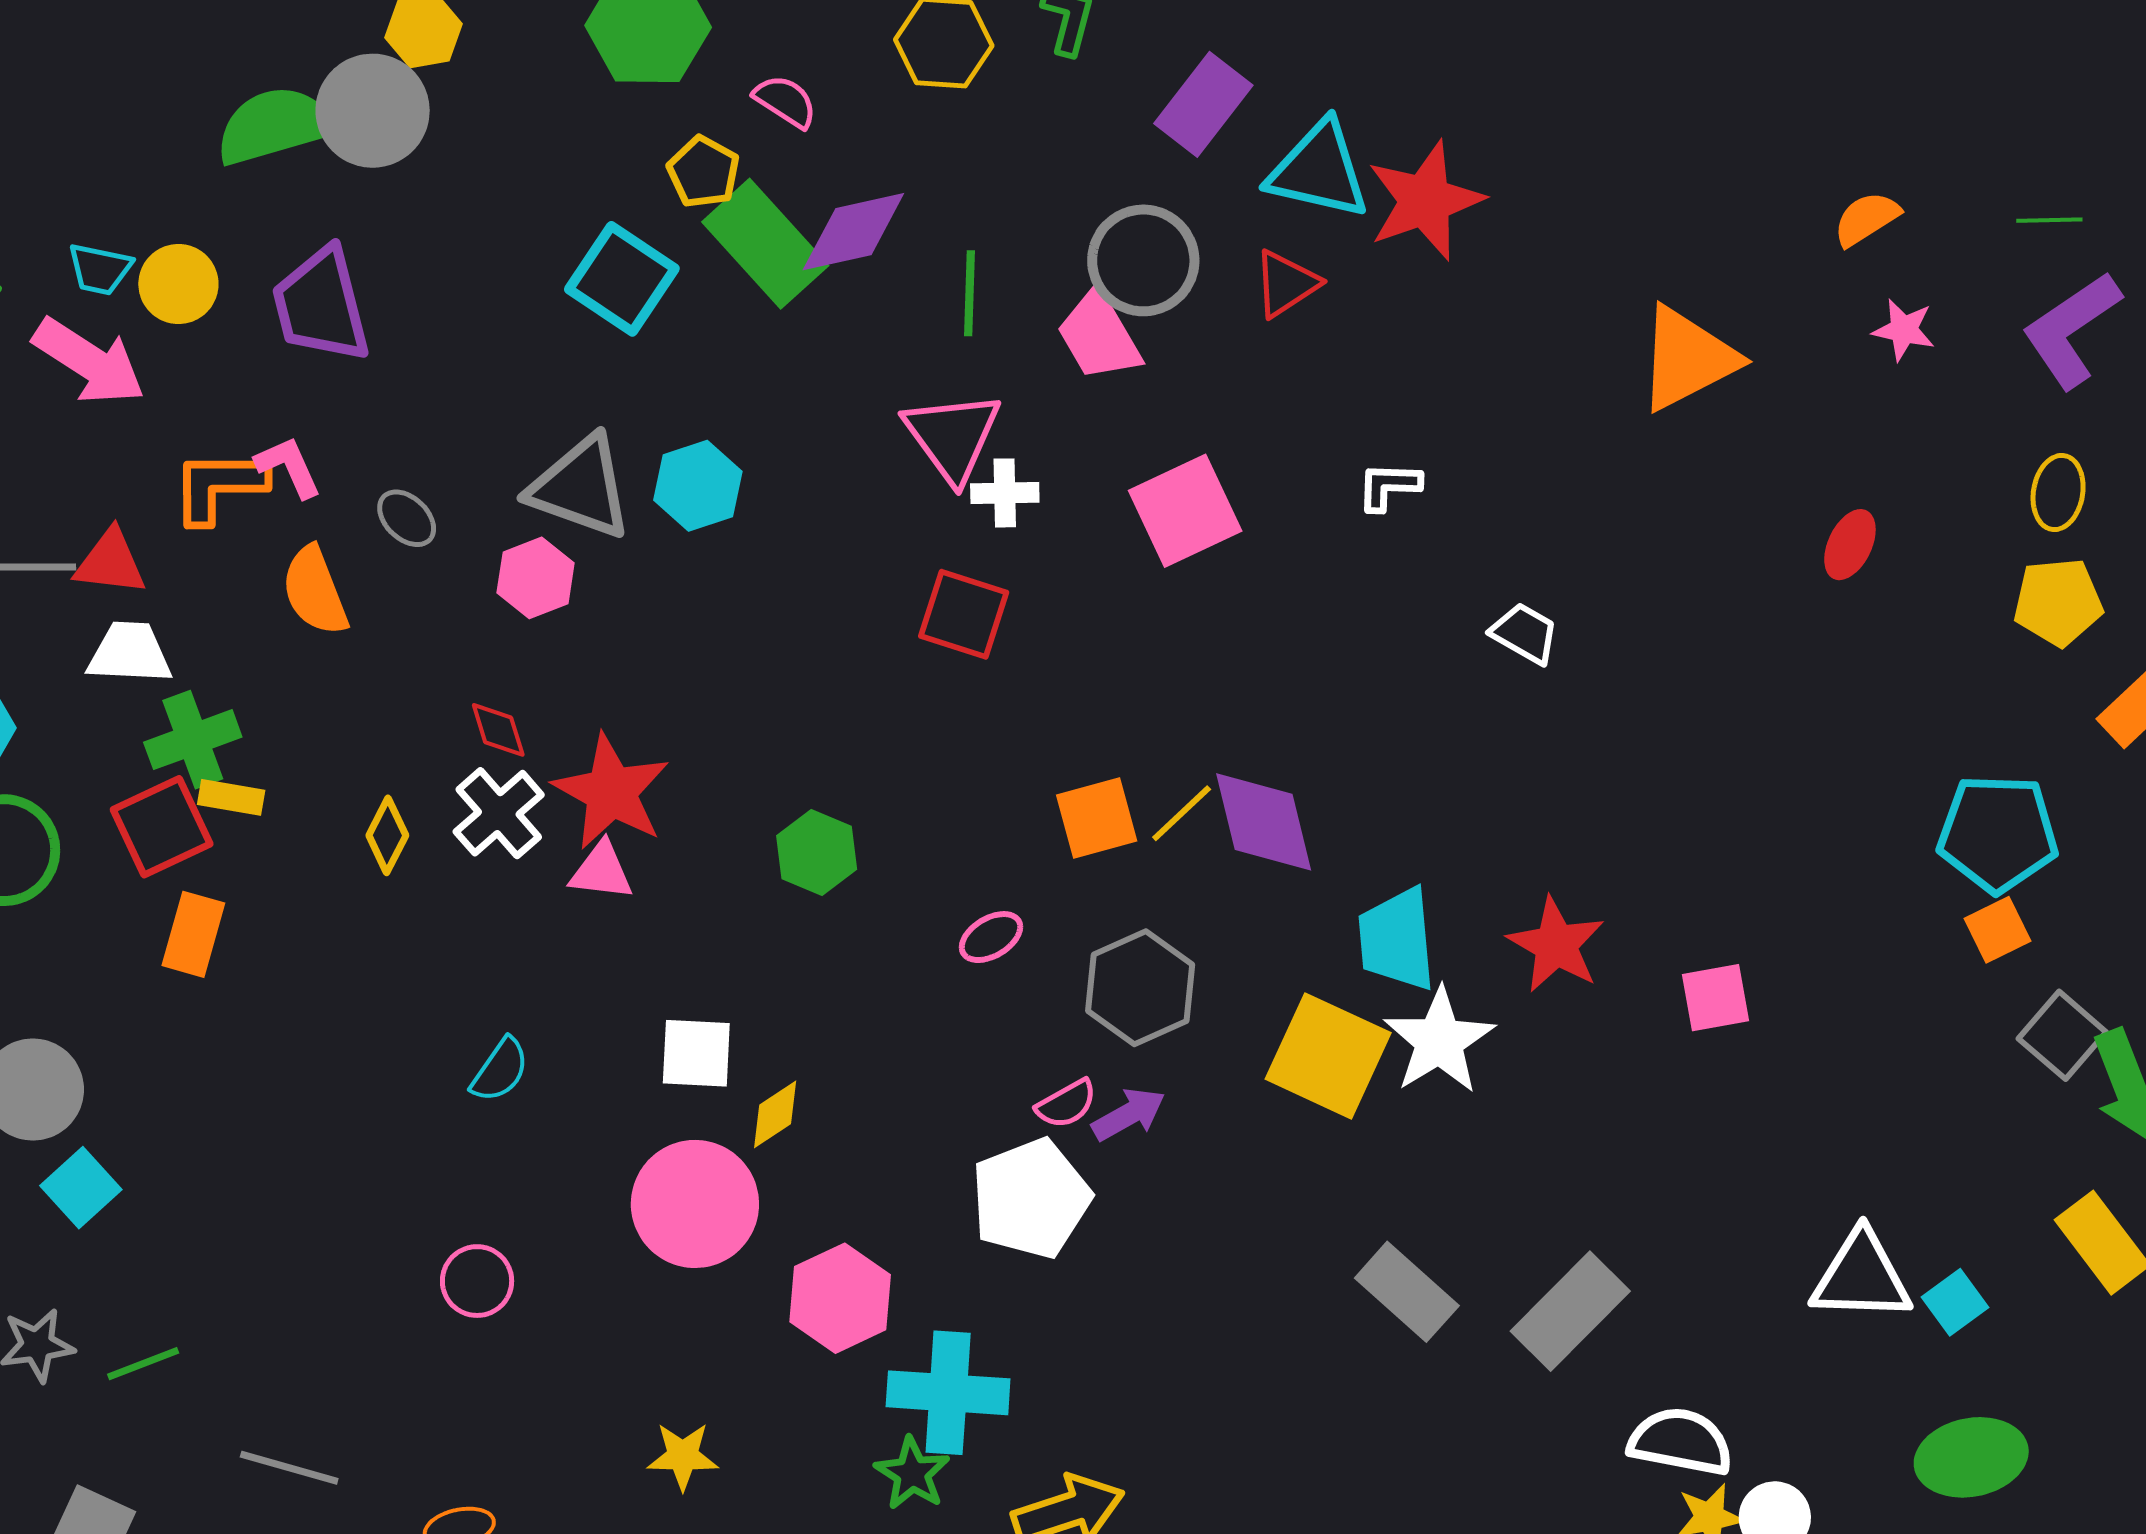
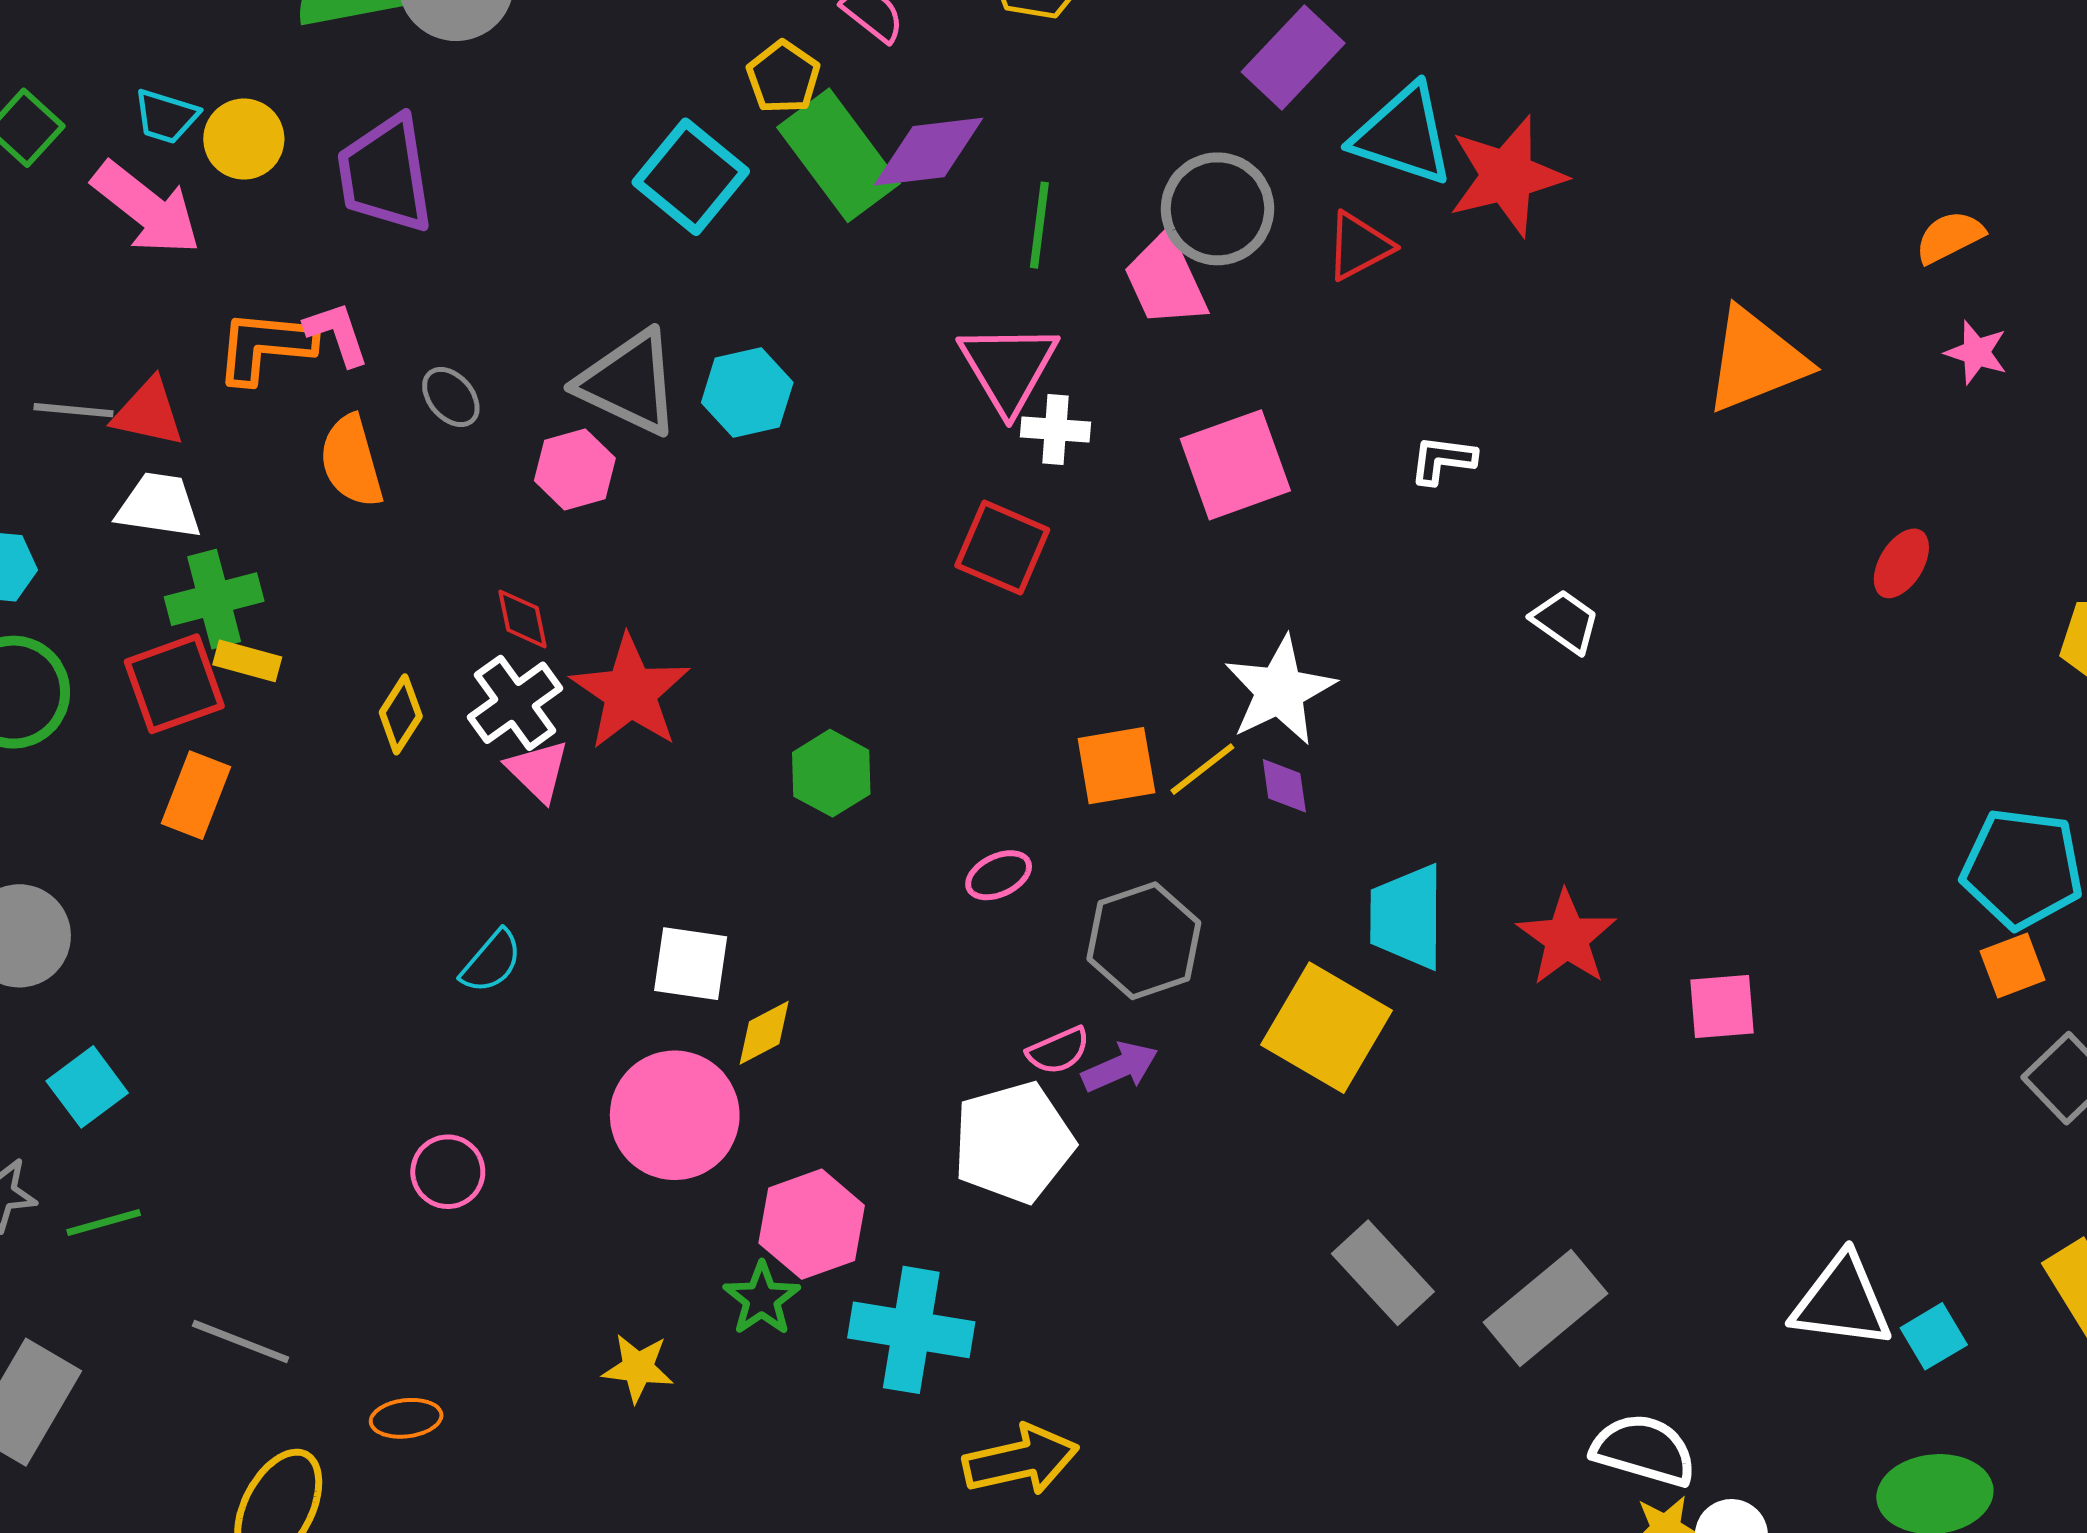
purple diamond: (1264, 822) -> (1284, 786), size x0.5
pink triangle: (601, 871) -> (538, 771), moved, turned 32
white star: (1439, 1041) -> (1280, 691), moved
cyan square: (81, 1188) -> (87, 1087), moved
green star: (912, 1473) -> (762, 1299), moved

